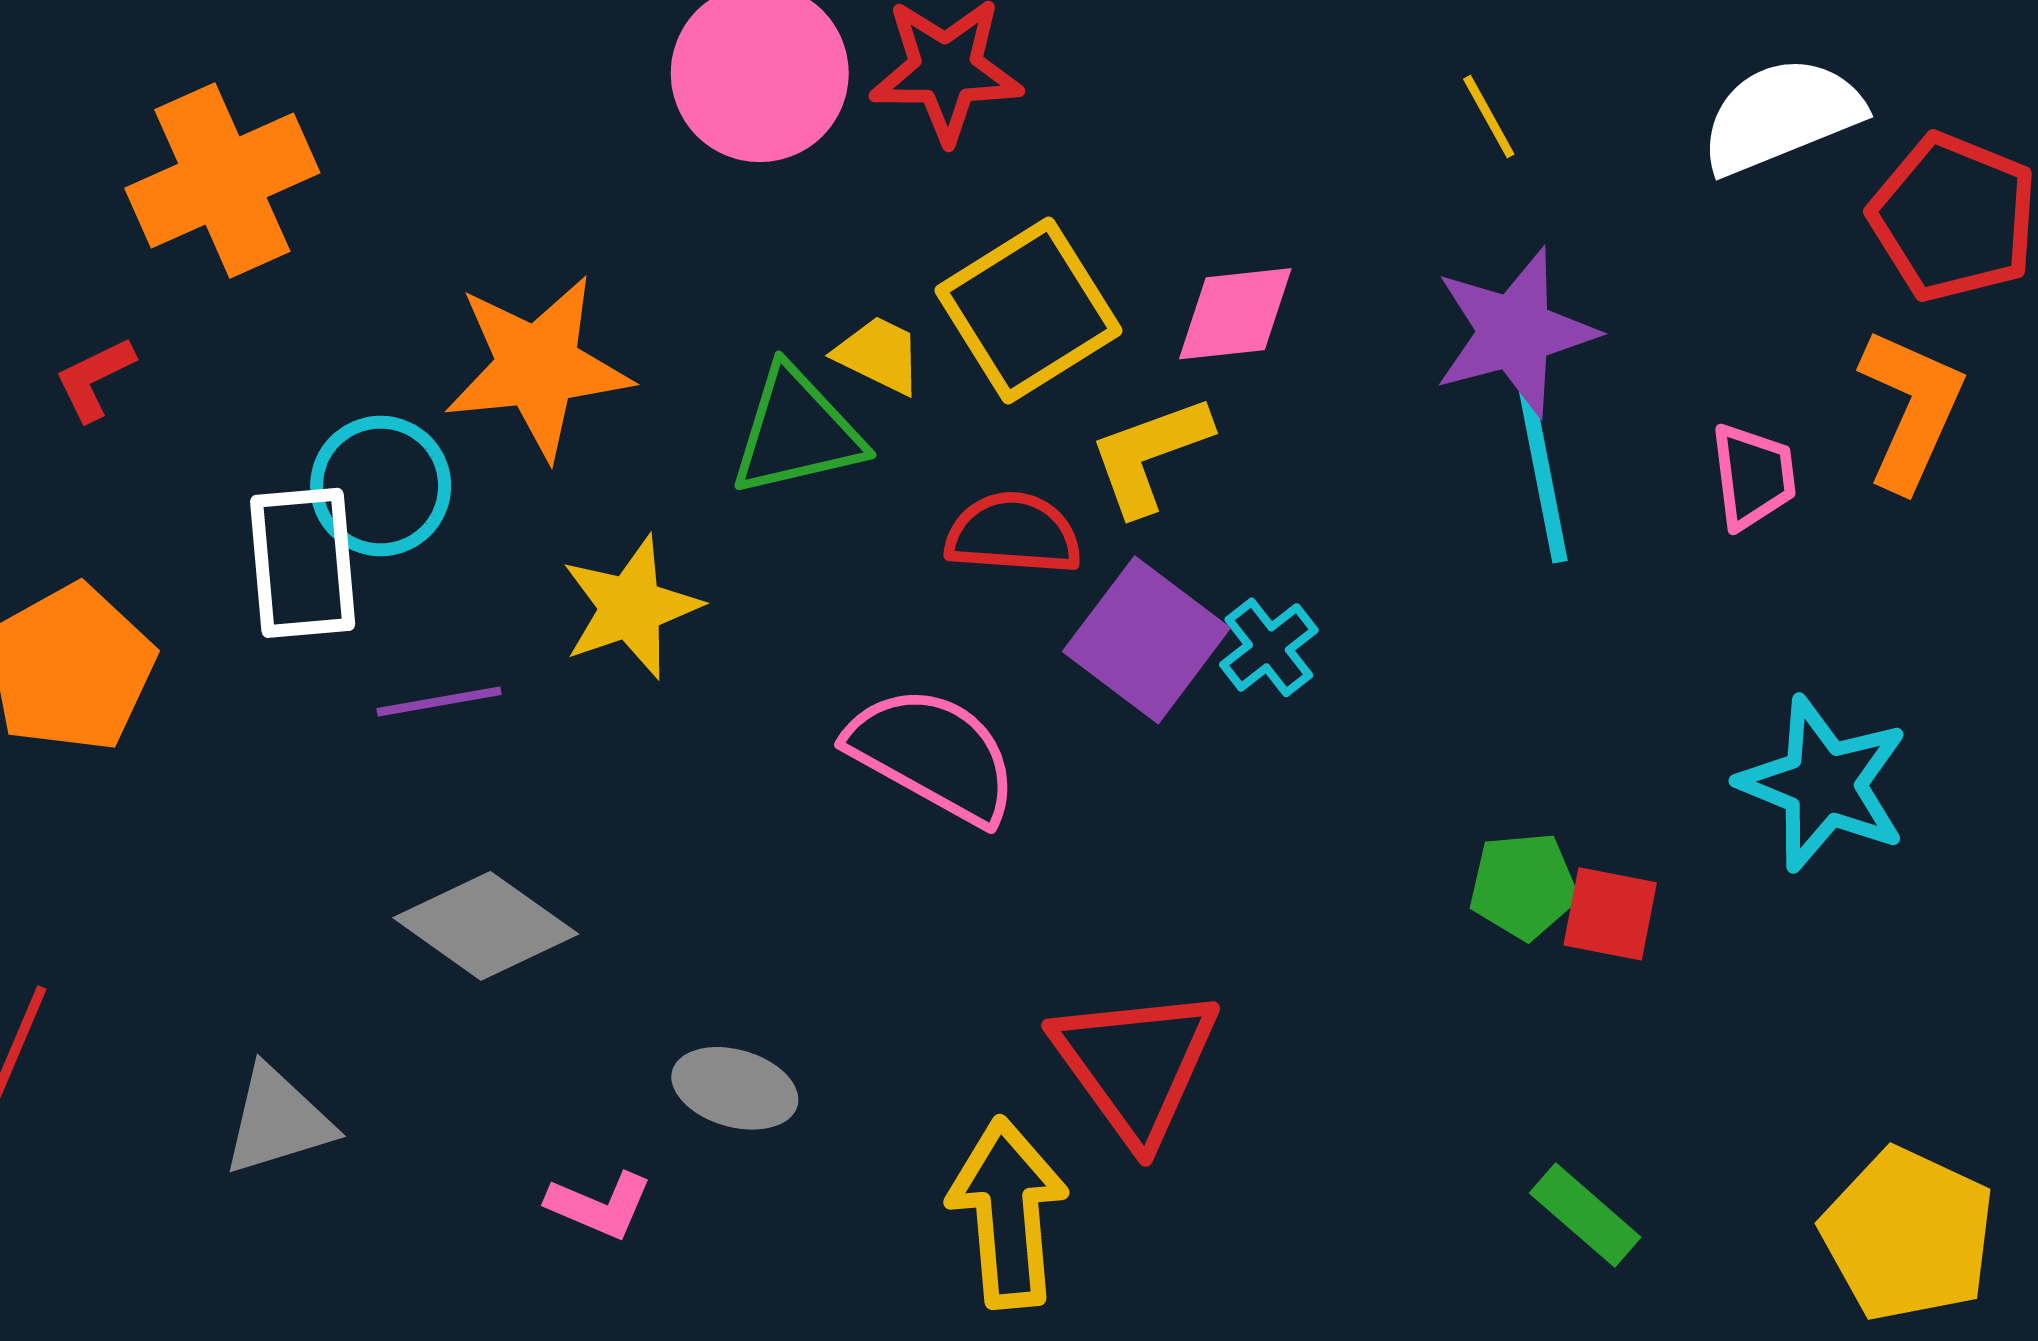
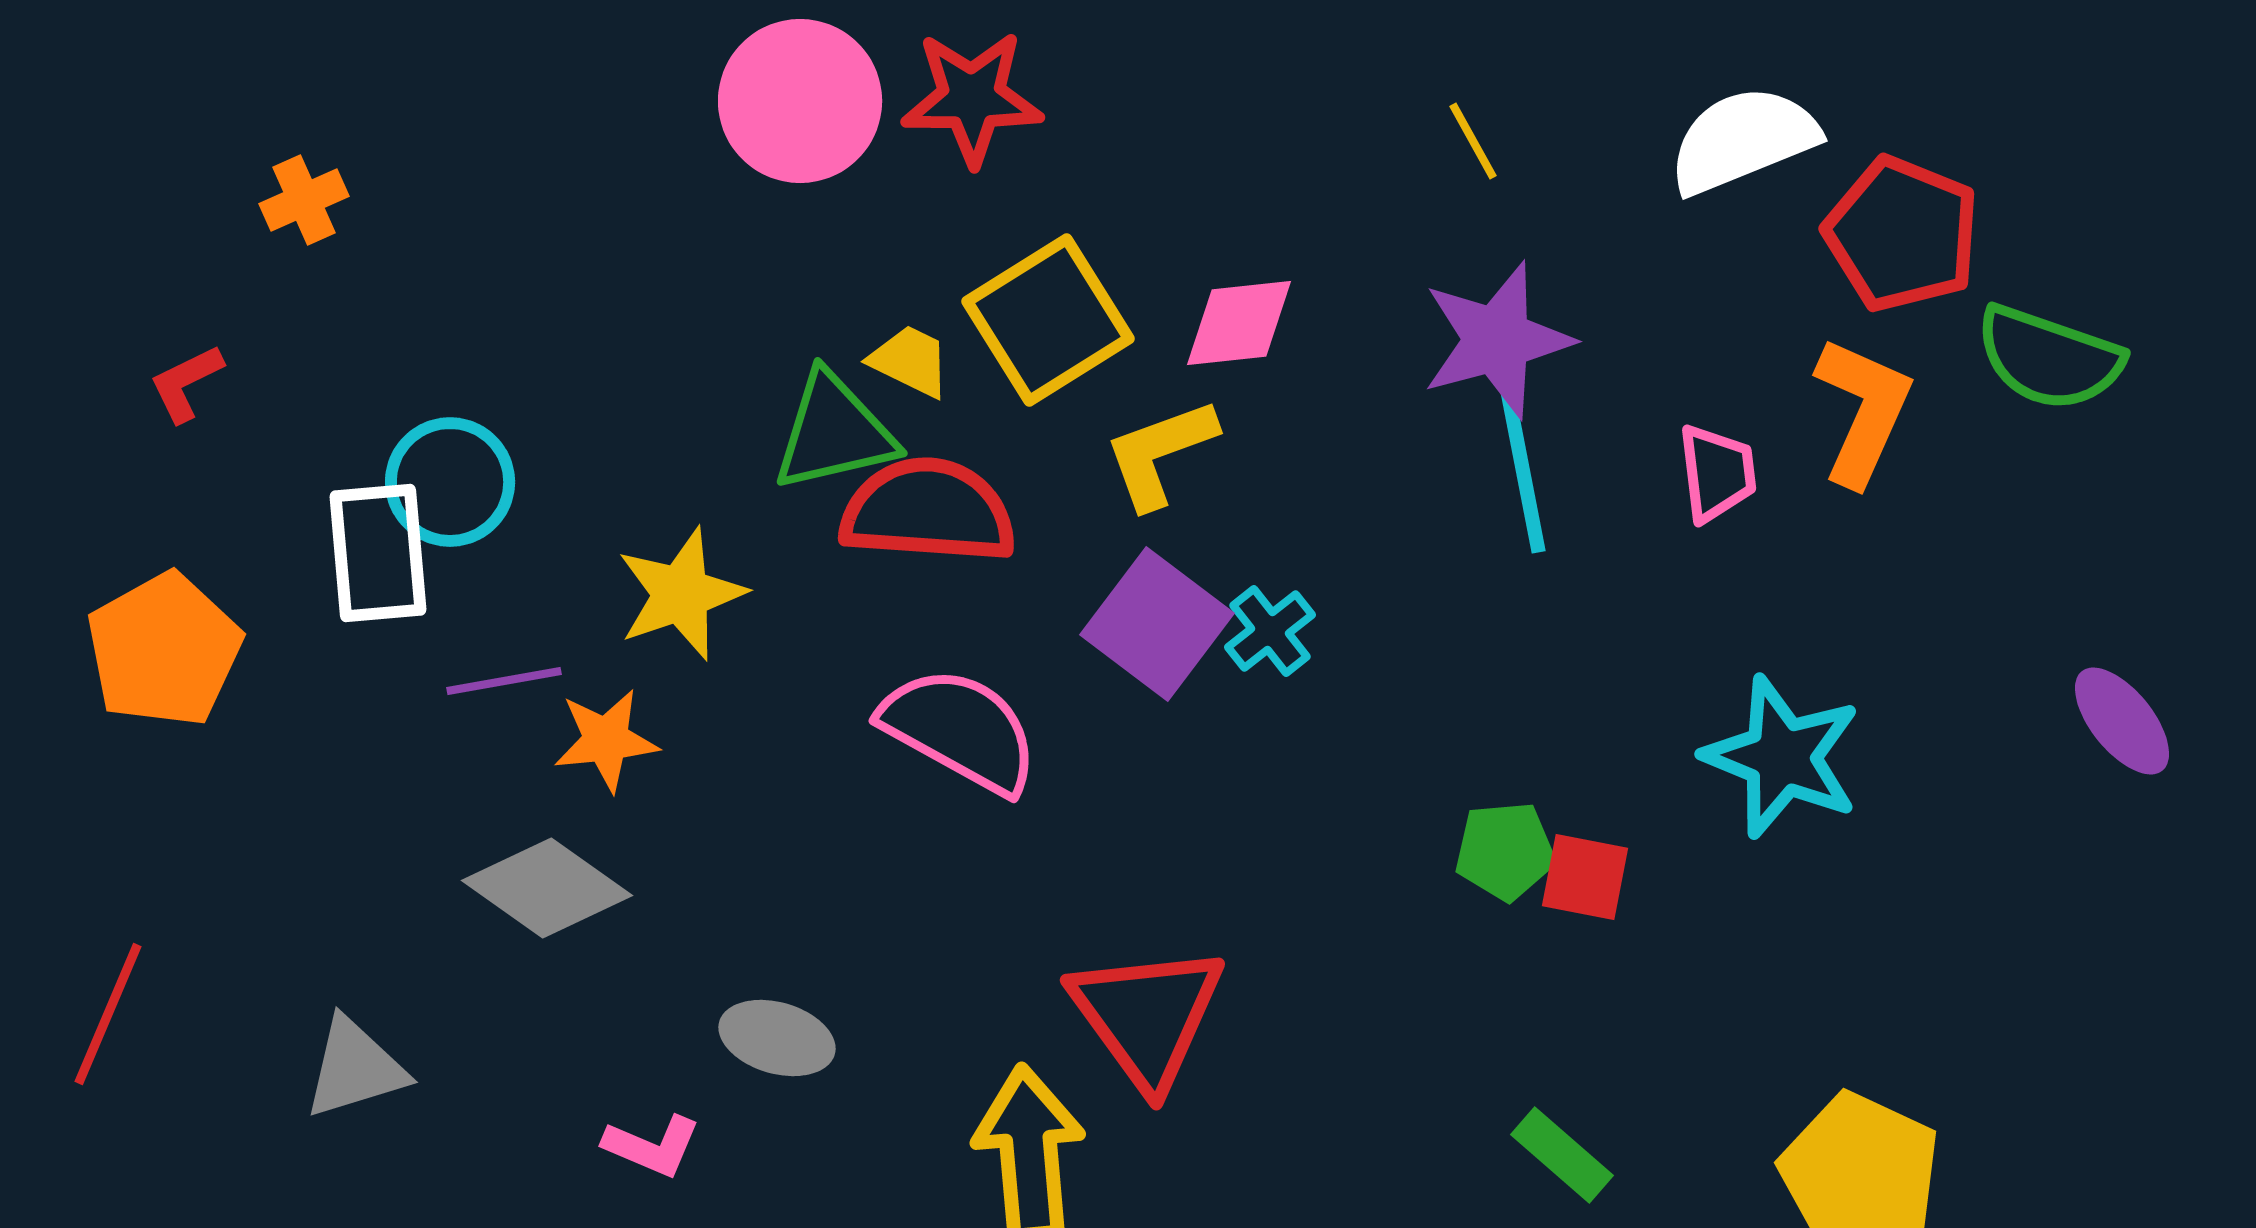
orange cross: (222, 181) -> (304, 200), size x0.5
orange star: (538, 367) -> (606, 740), moved, size x0.6
red semicircle: (1013, 534) -> (928, 511), moved, size x1.4

